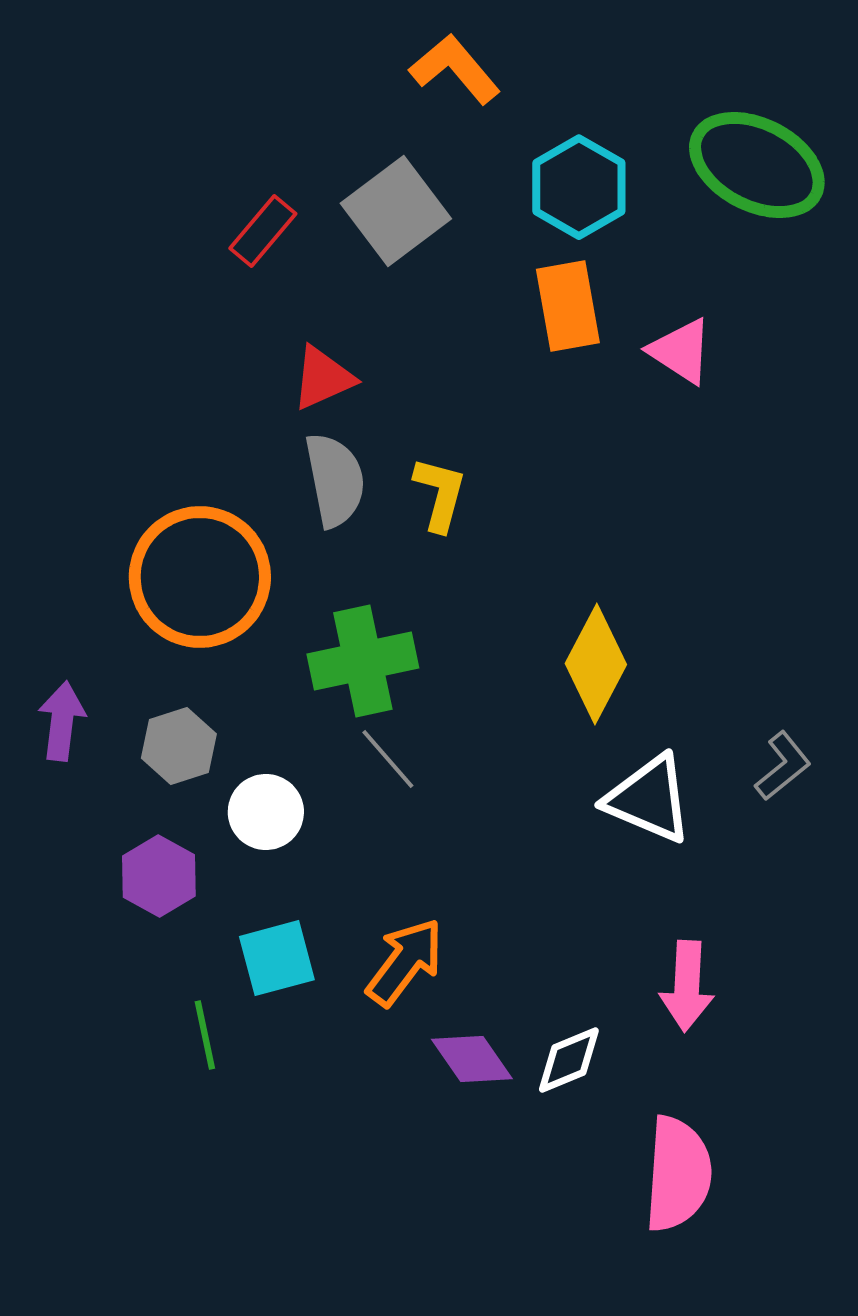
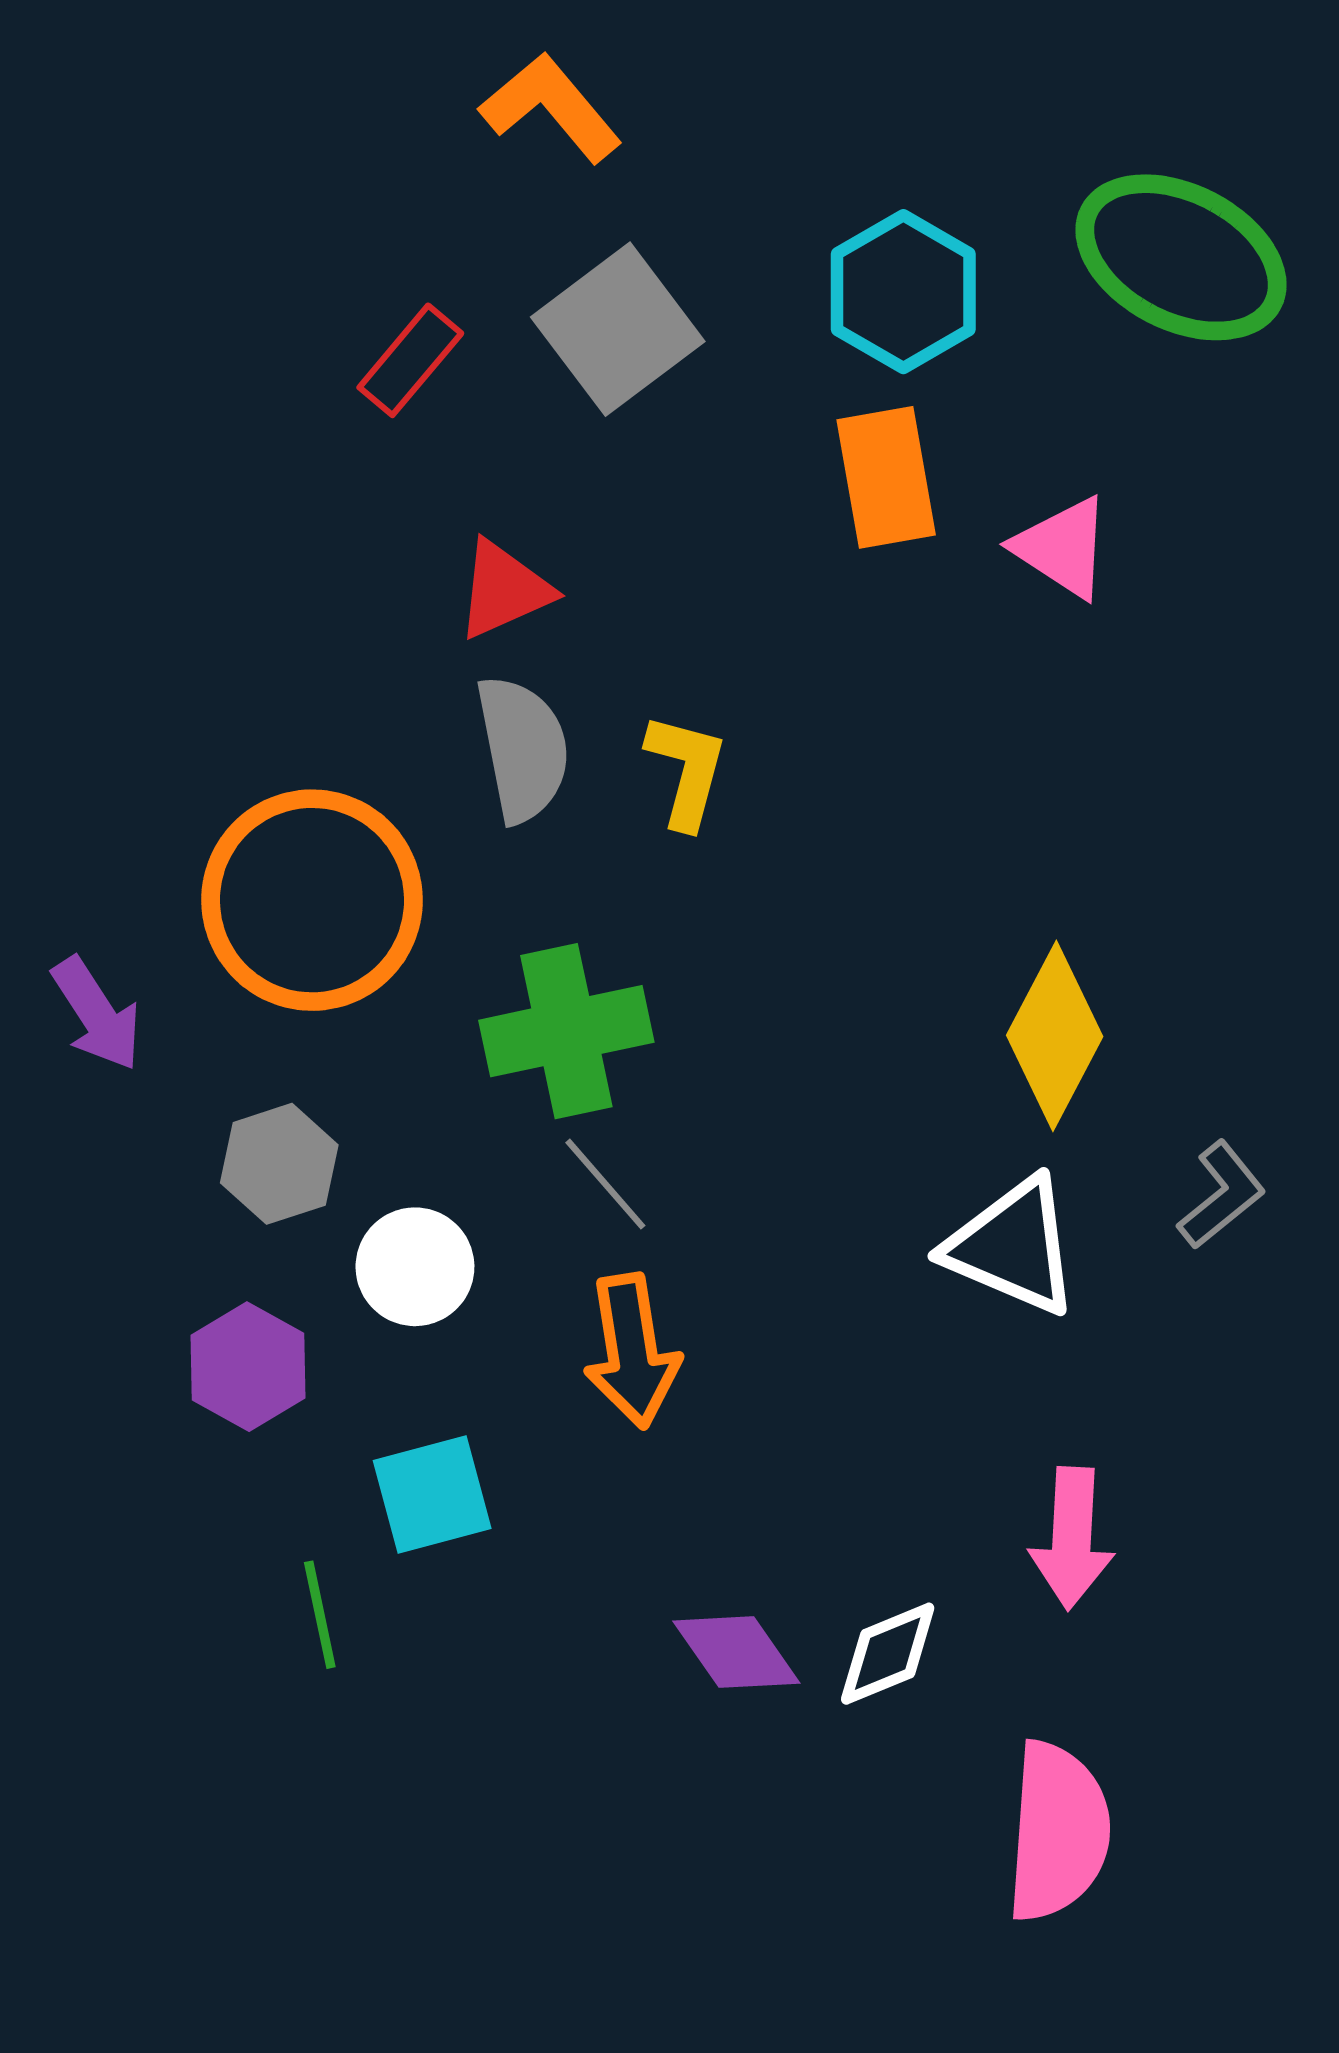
orange L-shape: (455, 69) -> (551, 108), moved
yellow diamond: (596, 664) -> (1055, 1036), moved
purple arrow: (62, 721) -> (97, 1014), moved, turned 140
orange arrow: (405, 962) -> (632, 1351), moved, turned 134

